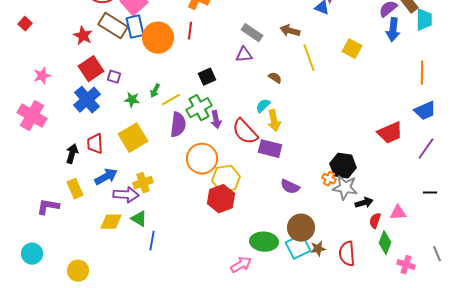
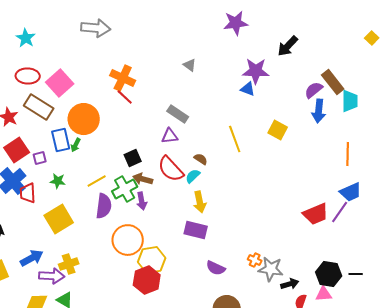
blue rectangle: (135, 27) -> (61, 140), moved
red line: (190, 31) -> (125, 97), moved, turned -54
brown arrow: (290, 31) -> (143, 179), moved
purple square: (114, 77) -> (40, 158), turned -32
green arrow: (155, 91) -> (76, 145), moved
cyan semicircle: (263, 106) -> (193, 176), moved
red semicircle: (245, 132) -> (171, 169), moved
red trapezoid: (95, 144) -> (28, 193), moved
purple line: (426, 149) -> (340, 212), moved
black hexagon: (343, 166) -> (329, 274), moved

